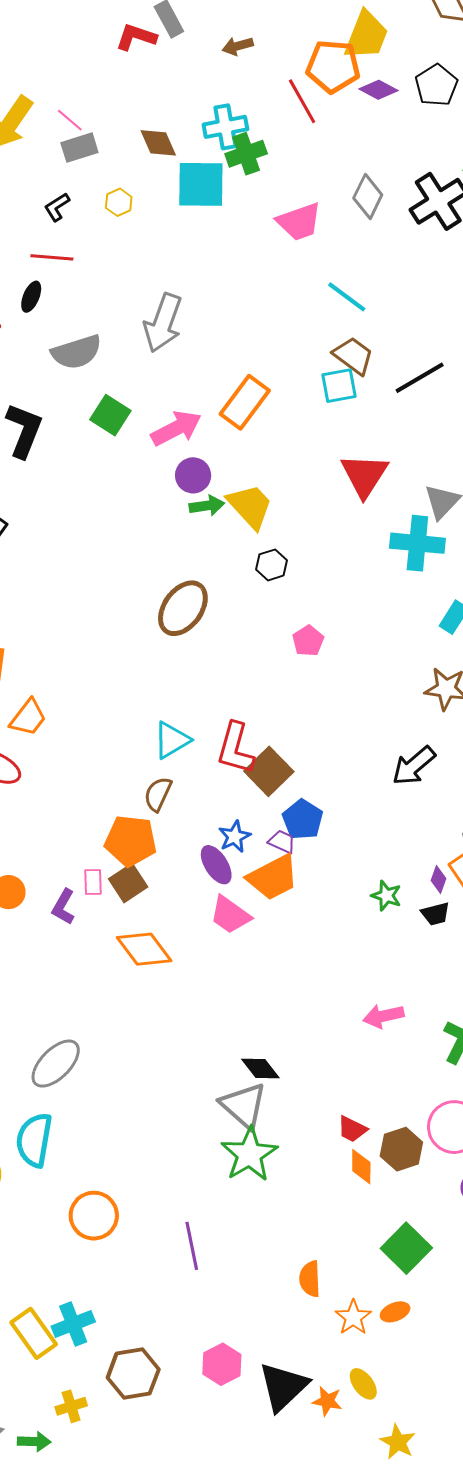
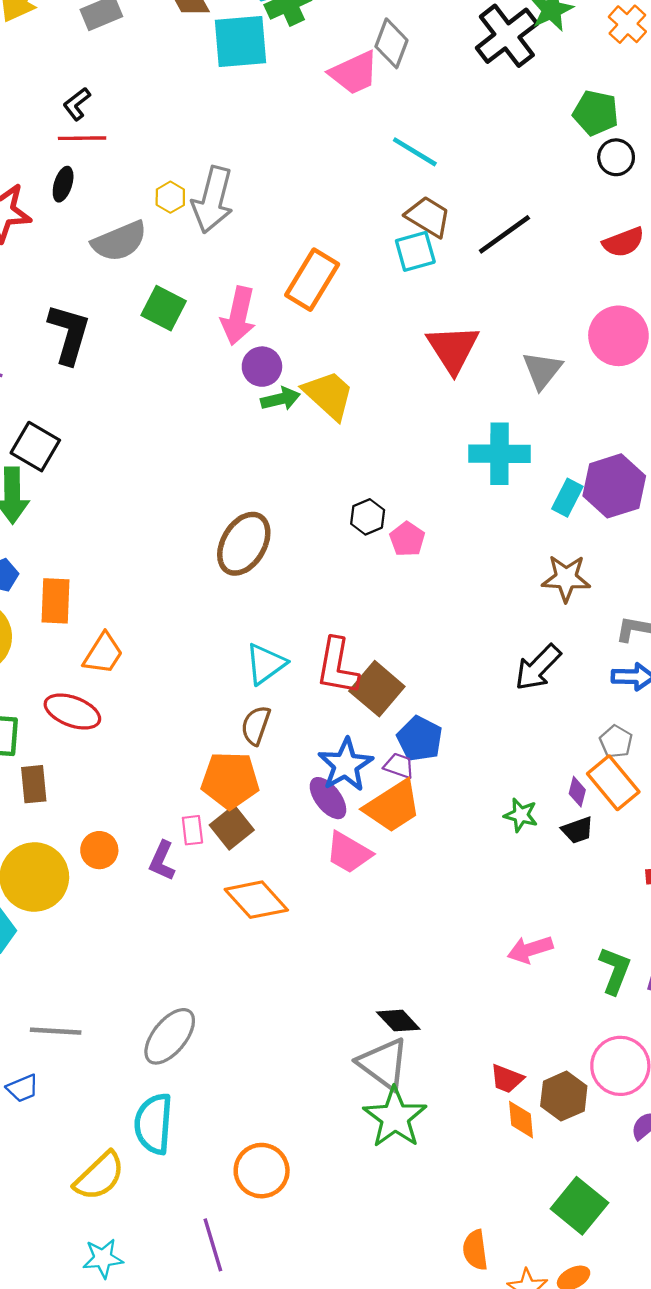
gray diamond: (368, 197) -> (391, 43), moved
yellow hexagon: (119, 202) -> (170, 197), moved
black L-shape: (57, 207) -> (77, 104), moved
pink arrow: (176, 428) -> (238, 316), turned 135
cyan cross: (417, 543) -> (499, 454), moved
black hexagon: (272, 565) -> (368, 517), moved
brown ellipse: (183, 608) -> (244, 544), moved
blue star: (235, 837) -> (346, 765), size x1.5
orange circle: (94, 1216) -> (262, 1171), moved
purple line: (192, 1246) -> (213, 1245), moved

